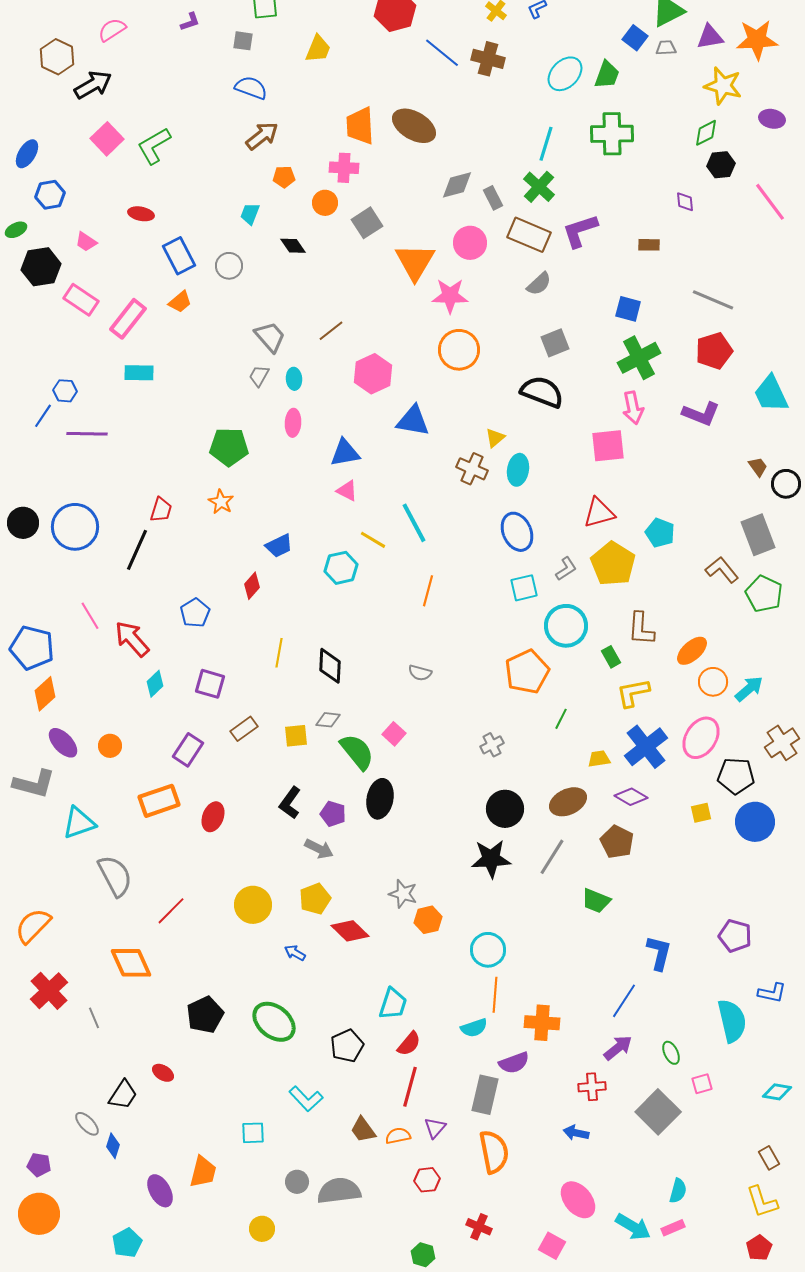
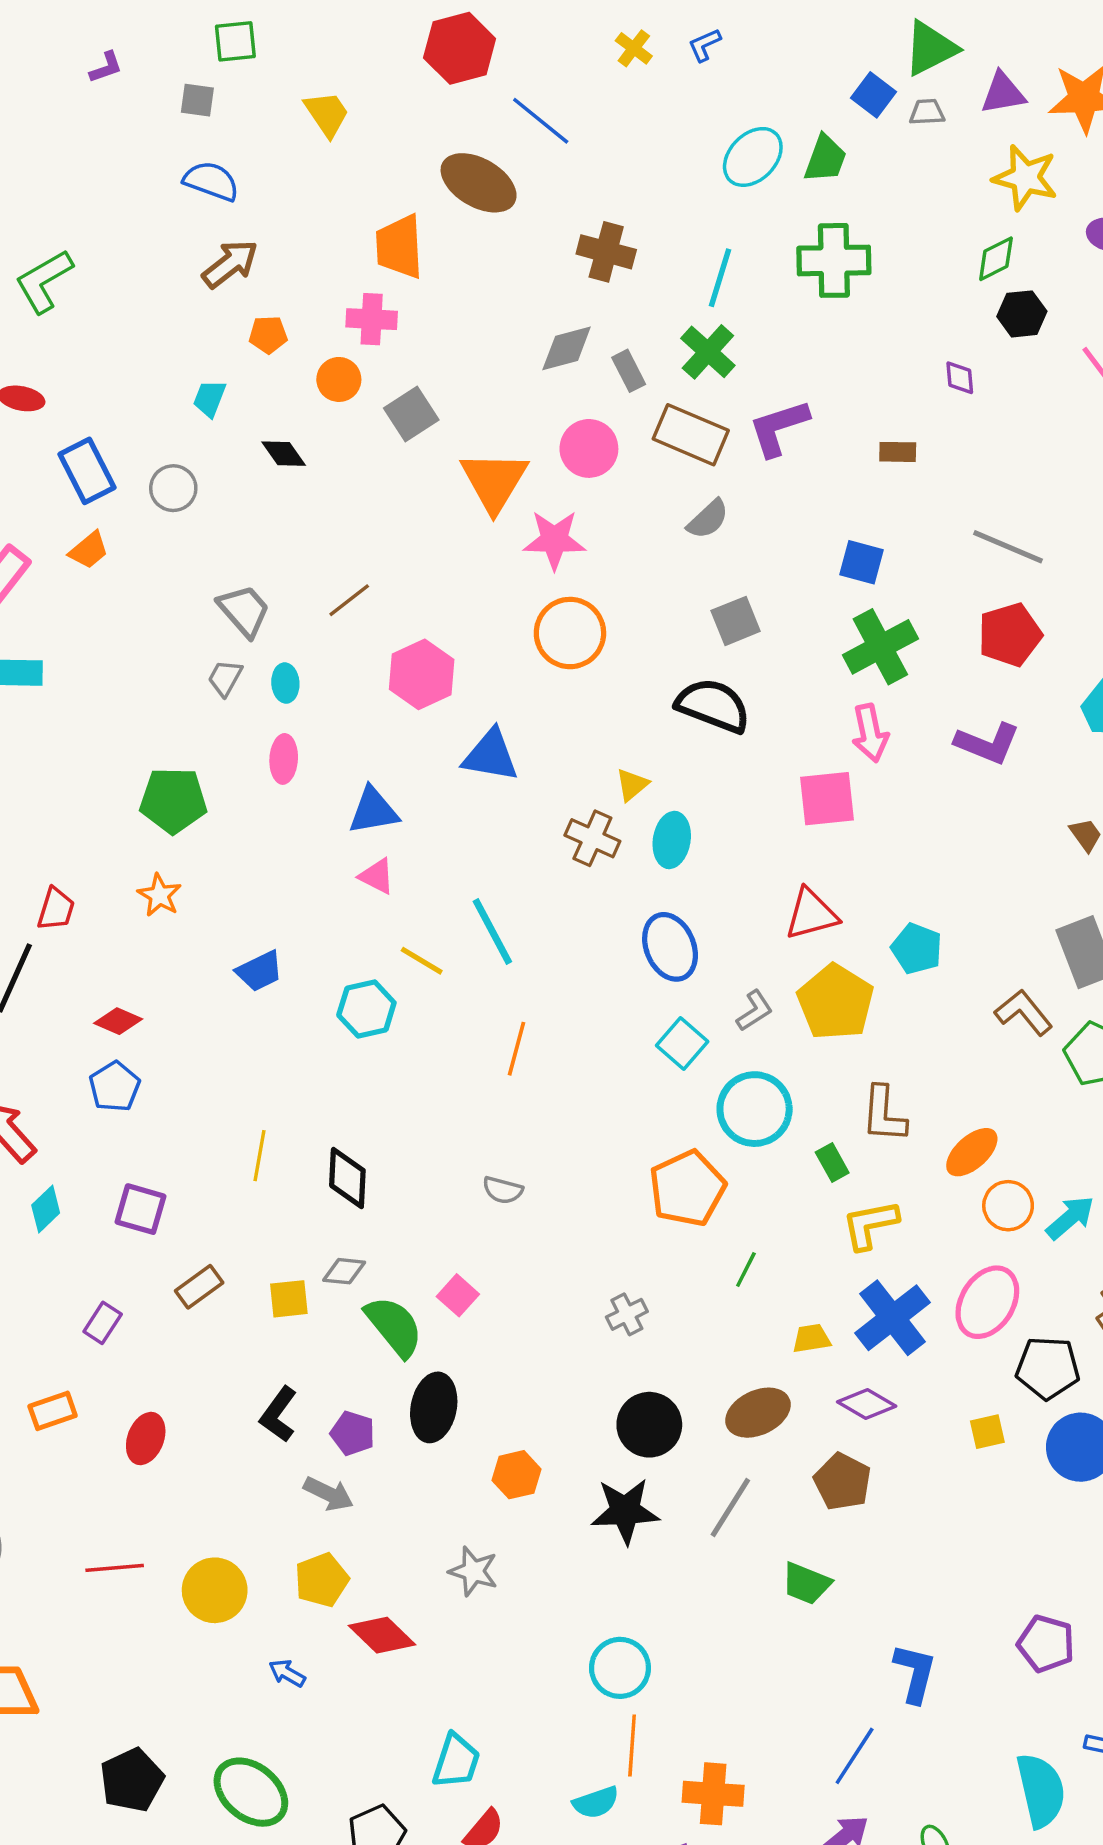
yellow trapezoid: (318, 49) -> (327, 114), turned -56
brown cross: (488, 59) -> (606, 252), moved
brown ellipse: (414, 126) -> (479, 183), moved
red diamond: (252, 586) -> (118, 1021), moved, turned 72
cyan square: (524, 588) -> (682, 1044), turned -36
purple rectangle: (188, 750) -> (103, 1323), size x0.7
orange rectangle: (159, 801) -> (53, 1411), size x0.7
red line: (171, 911) -> (115, 1568), moved, turned 40
orange hexagon: (428, 920) -> (517, 1475), moved

